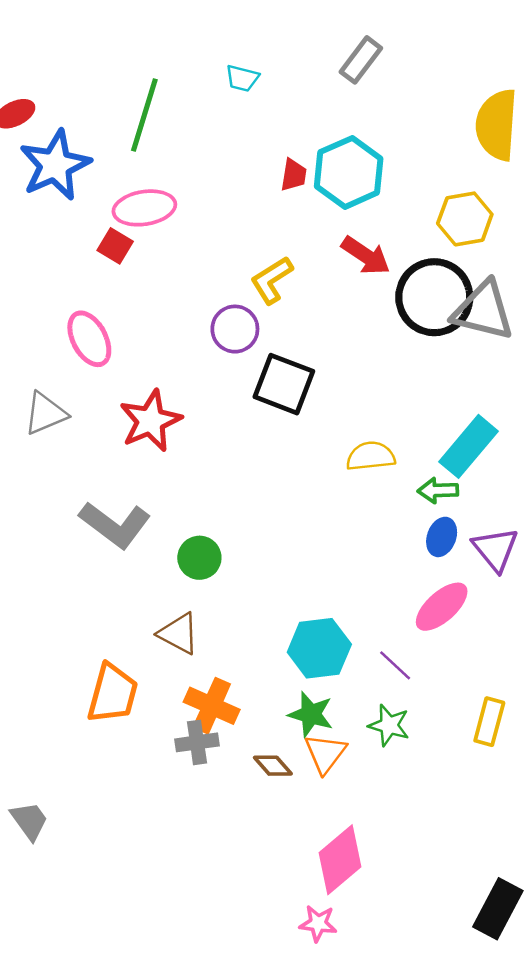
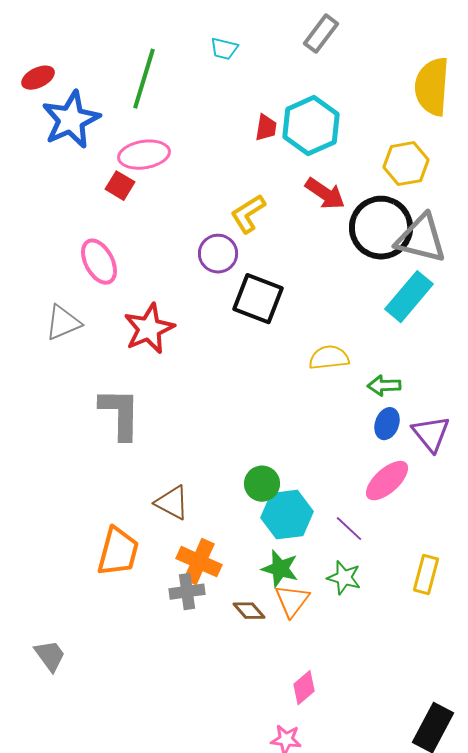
cyan rectangle: (469, 446) -> (409, 297), moved
gray L-shape: (115, 525) -> (120, 414), turned -126
green circle: (199, 558) -> (262, 484), moved
pink diamond: (340, 860) -> (304, 688), size x0.6

